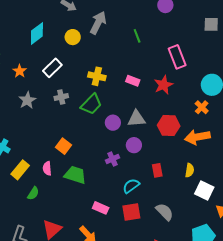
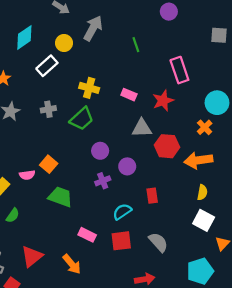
white rectangle: (52, 68) -> (47, 66), moved
gray triangle: (137, 119) -> (142, 128), moved
purple circle: (113, 123) -> (100, 151), moved
pink semicircle: (47, 168) -> (27, 175), moved, turned -96
yellow semicircle: (190, 170) -> (202, 192), moved

